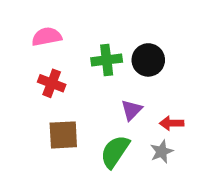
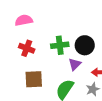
green cross: (107, 60) -> (60, 45), moved
black circle: (148, 60) -> (85, 45), moved

